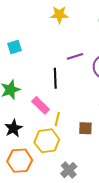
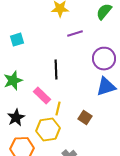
purple line: (75, 56) -> (75, 34), moved
brown square: (85, 128) -> (85, 118), turned 32

